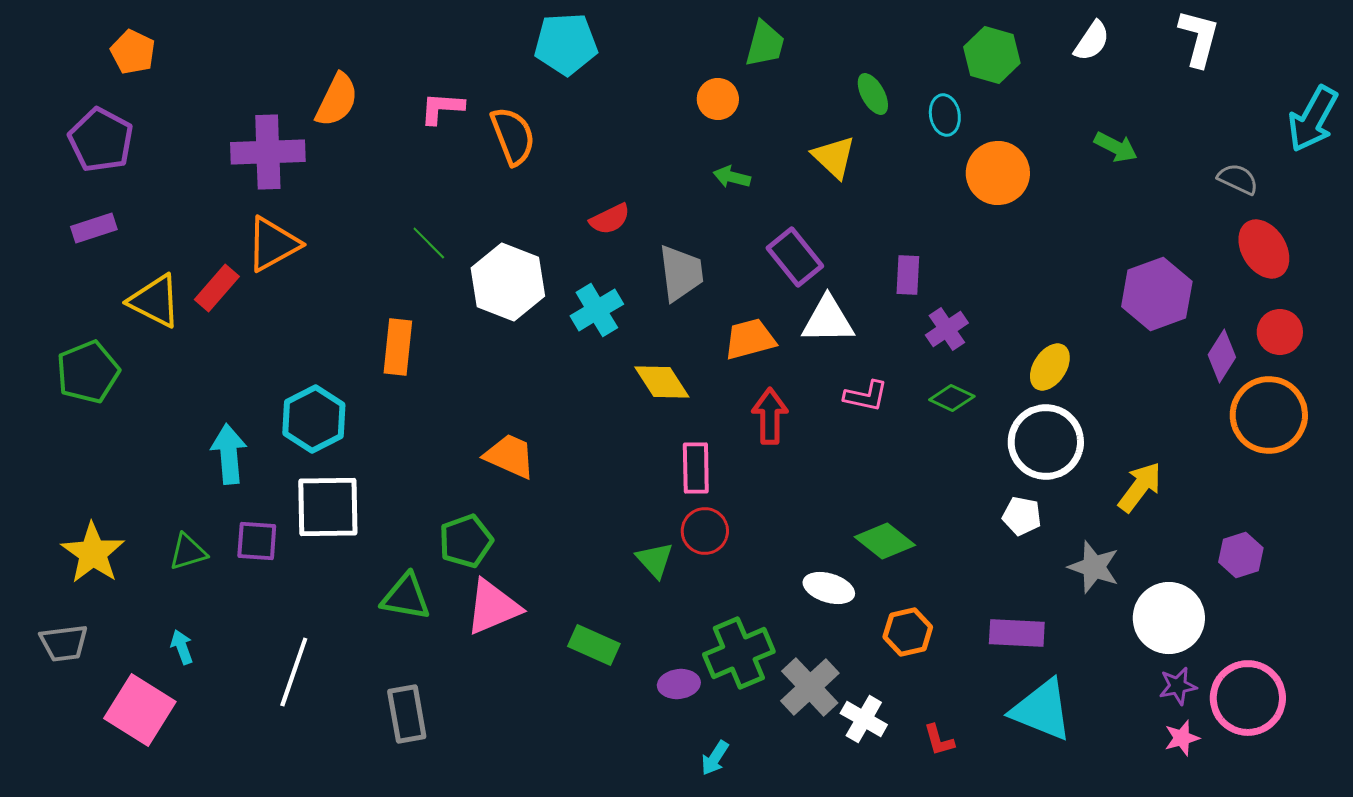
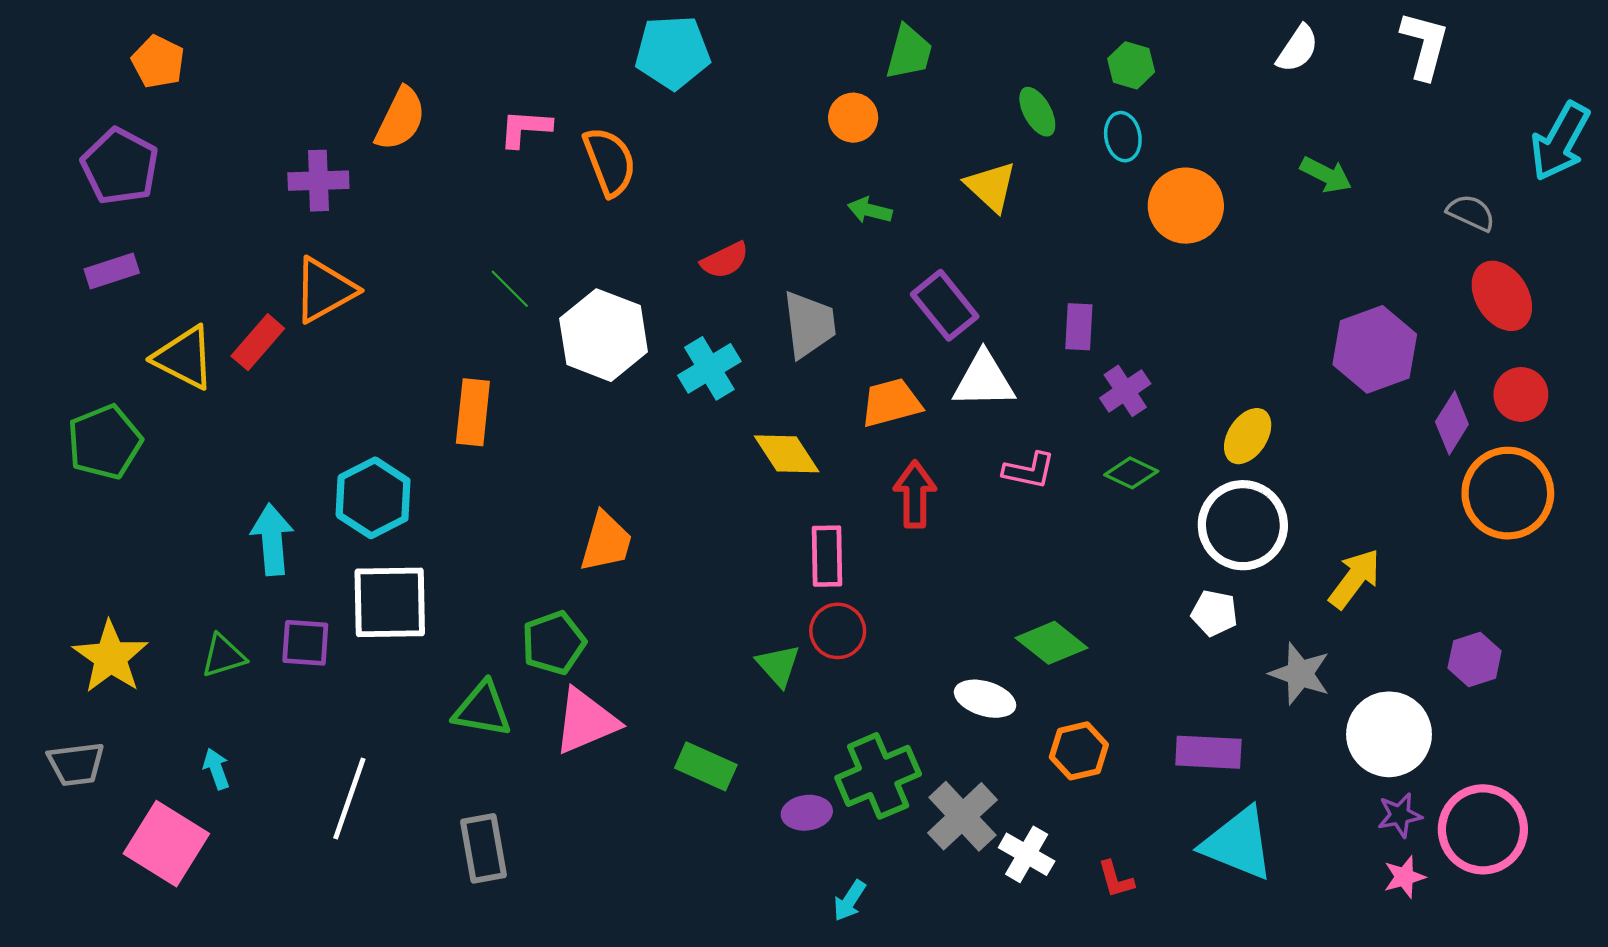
green hexagon: (992, 55) -> (1131, 65), moved, size x0.7
purple cross: (268, 152) -> (318, 181), size x0.7
orange trapezoid: (510, 456) -> (606, 542), turned 82

